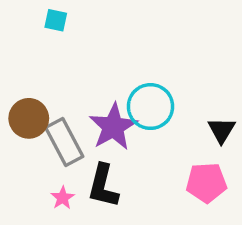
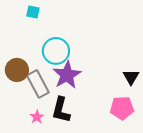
cyan circle: (150, 107) -> (56, 51), moved

